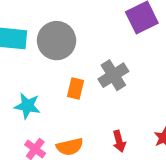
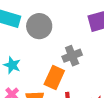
orange rectangle: (75, 88) -> (54, 77), moved, size x1.6

